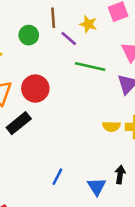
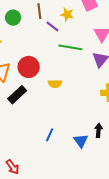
green circle: (29, 35) -> (13, 18), moved
yellow semicircle: (111, 126) -> (55, 84), moved

